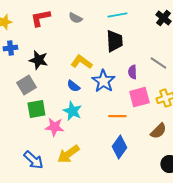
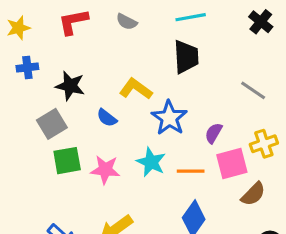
purple semicircle: (132, 72) -> (214, 133), moved, turned 32
blue semicircle: (73, 86) -> (107, 118), moved
pink square: (139, 97) -> (232, 164), moved
cyan star: (72, 111) -> (151, 162), moved
pink star: (54, 127) -> (105, 170), moved

